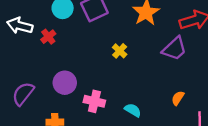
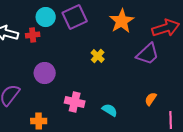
red cross: (48, 37) -> (33, 35), moved, turned 32
purple circle: (65, 83) -> (45, 73), moved

